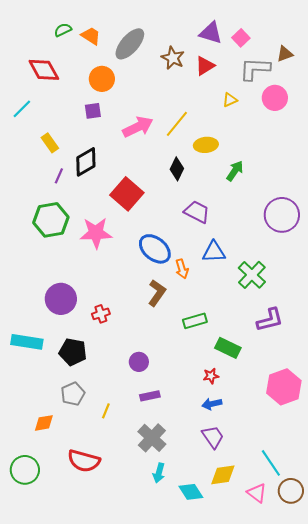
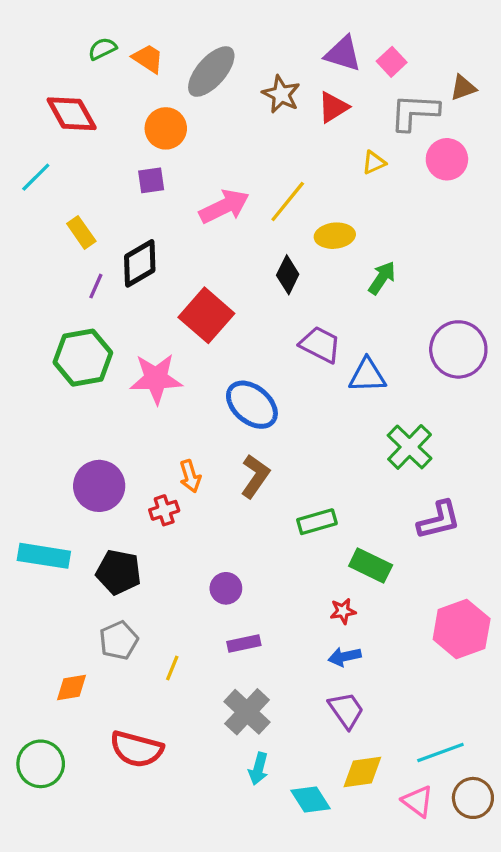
blue triangle: (214, 252) -> (367, 375), moved
orange arrow: (182, 269) -> (190, 476), moved
cyan line: (271, 463) -> (440, 752), turned -76

